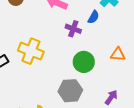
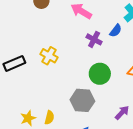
yellow cross: (31, 51) -> (49, 56), size x0.7

